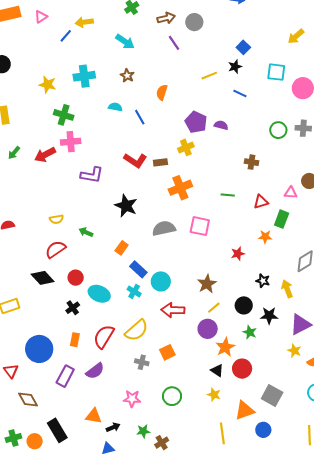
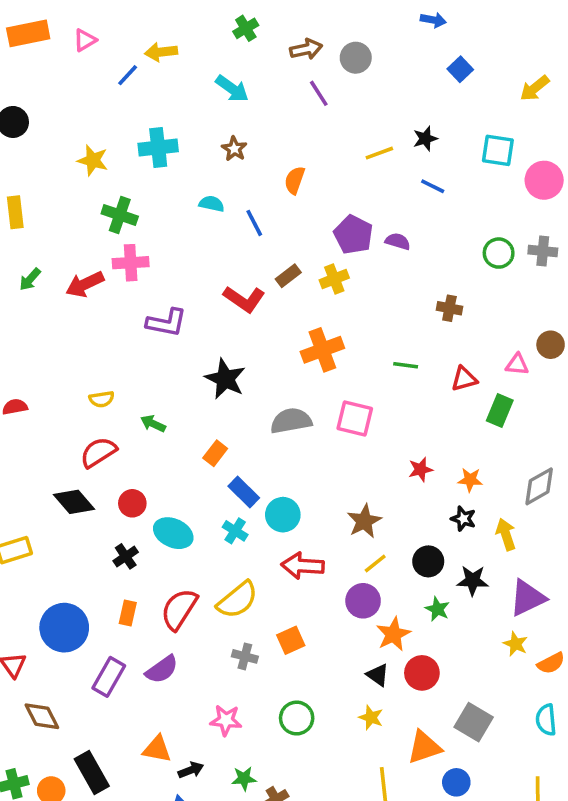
blue square: (243, 47) -> (460, 69), moved
brown rectangle: (160, 162) -> (288, 276), moved, turned -32
orange star: (265, 237) -> (470, 480), moved

